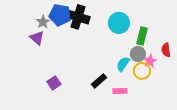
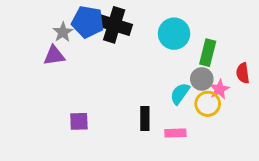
purple triangle: (37, 38) -> (54, 56), turned -49
black rectangle: (99, 81) -> (145, 118), turned -49
purple square: (54, 83) -> (79, 121), turned 32

